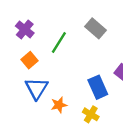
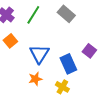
green line: (59, 42) -> (33, 15), moved
blue triangle: (37, 88) -> (39, 54), moved

